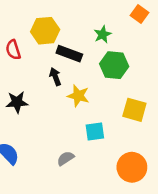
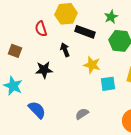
black arrow: (55, 77) -> (65, 50), moved
cyan square: (95, 132) -> (108, 84), moved

